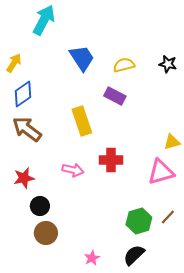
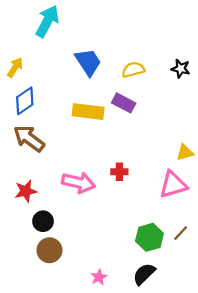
yellow rectangle: (82, 121) -> (88, 112), moved, turned -64
red cross: (111, 160) -> (119, 172), size x0.7
pink arrow: (73, 170) -> (78, 183), size x1.4

